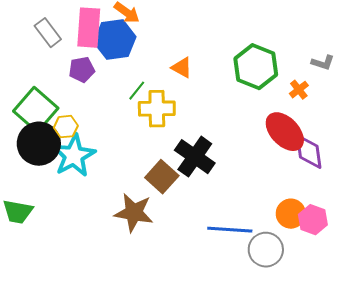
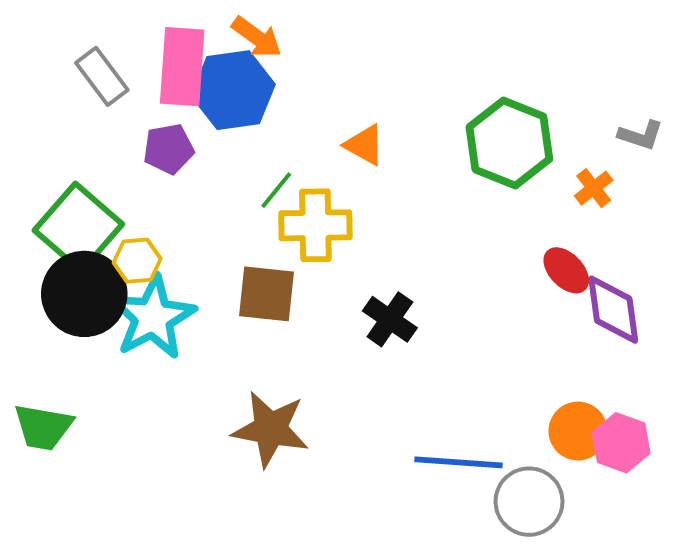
red ellipse: (285, 132) -> (566, 270), size x0.6
black cross: (195, 157) -> (390, 319), size x0.7
brown square: (162, 177) -> (266, 294), moved, turned -36

